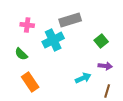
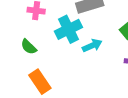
cyan arrow: (83, 78) -> (92, 45), moved

